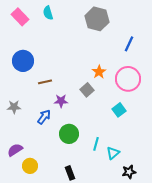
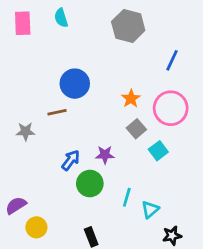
pink rectangle: (20, 17) -> (23, 23), turned 42
blue circle: (23, 61) -> (75, 84), moved
gray square: (87, 90) -> (136, 129), moved
purple star: (61, 101) -> (105, 155), moved
gray star: (14, 107) -> (25, 131), moved
blue arrow: (44, 117) -> (71, 160), moved

